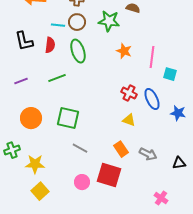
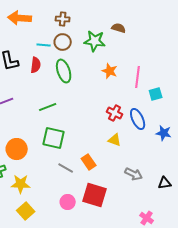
cyan square: (170, 74) -> (156, 94), turned -32
green line: (57, 78) -> (48, 107), moved
orange circle: (31, 118) -> (17, 149), moved
orange rectangle: (121, 149) -> (89, 162), moved

